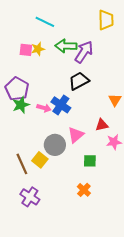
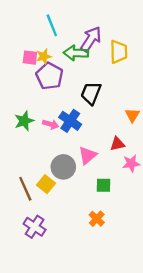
yellow trapezoid: (106, 20) -> (119, 52), moved
cyan line: (45, 22) -> (52, 25), turned 42
purple arrow: (84, 52) -> (91, 39), moved
black trapezoid: (79, 81) -> (91, 93), turned -40
purple pentagon: (17, 89) -> (49, 76), moved

